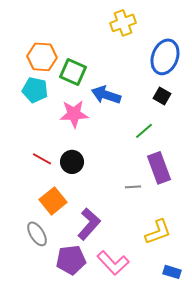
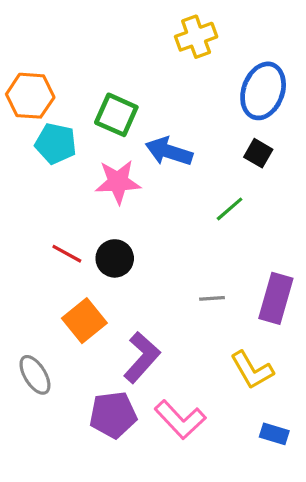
orange hexagon: (42, 57) -> (30, 96), moved
purple rectangle: (159, 168) -> (276, 298), moved, turned 36
yellow L-shape: (158, 232) -> (252, 370), turned 80
gray ellipse: (37, 234) -> (35, 375), moved

